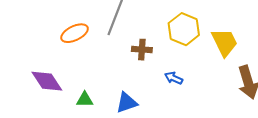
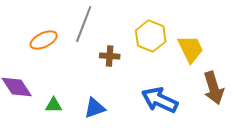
blue arrow: (174, 78) -> (160, 100), moved, size x2.0

